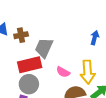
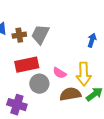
gray trapezoid: (44, 48) -> (40, 34), moved
gray circle: (29, 84) -> (39, 84), moved

